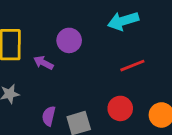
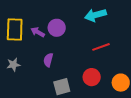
purple arrow: (43, 63) -> (38, 32), moved
purple semicircle: (49, 116) -> (48, 60), moved

